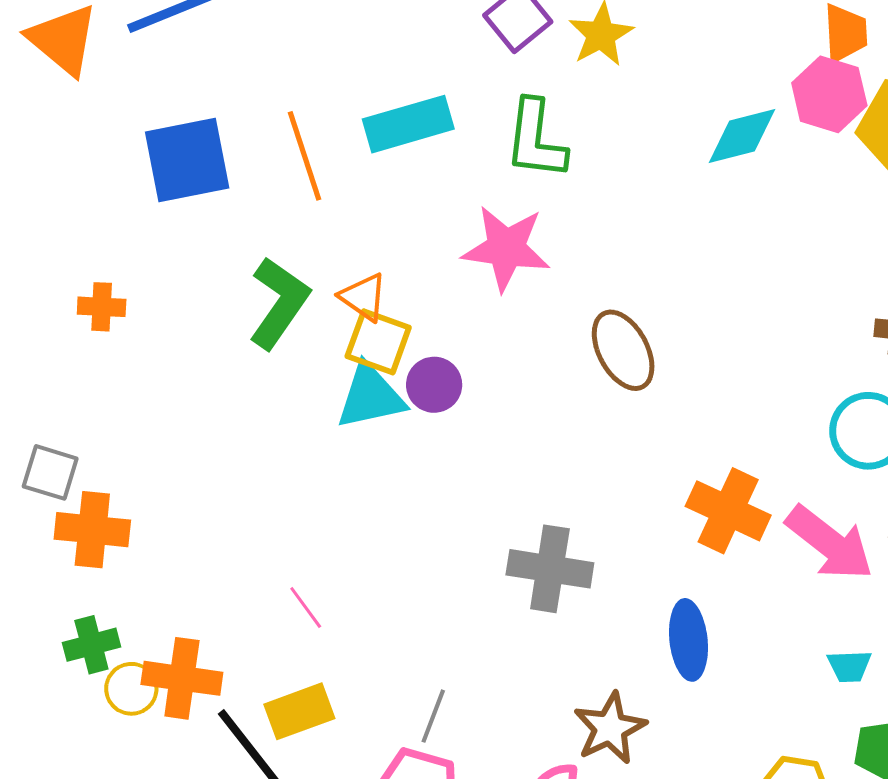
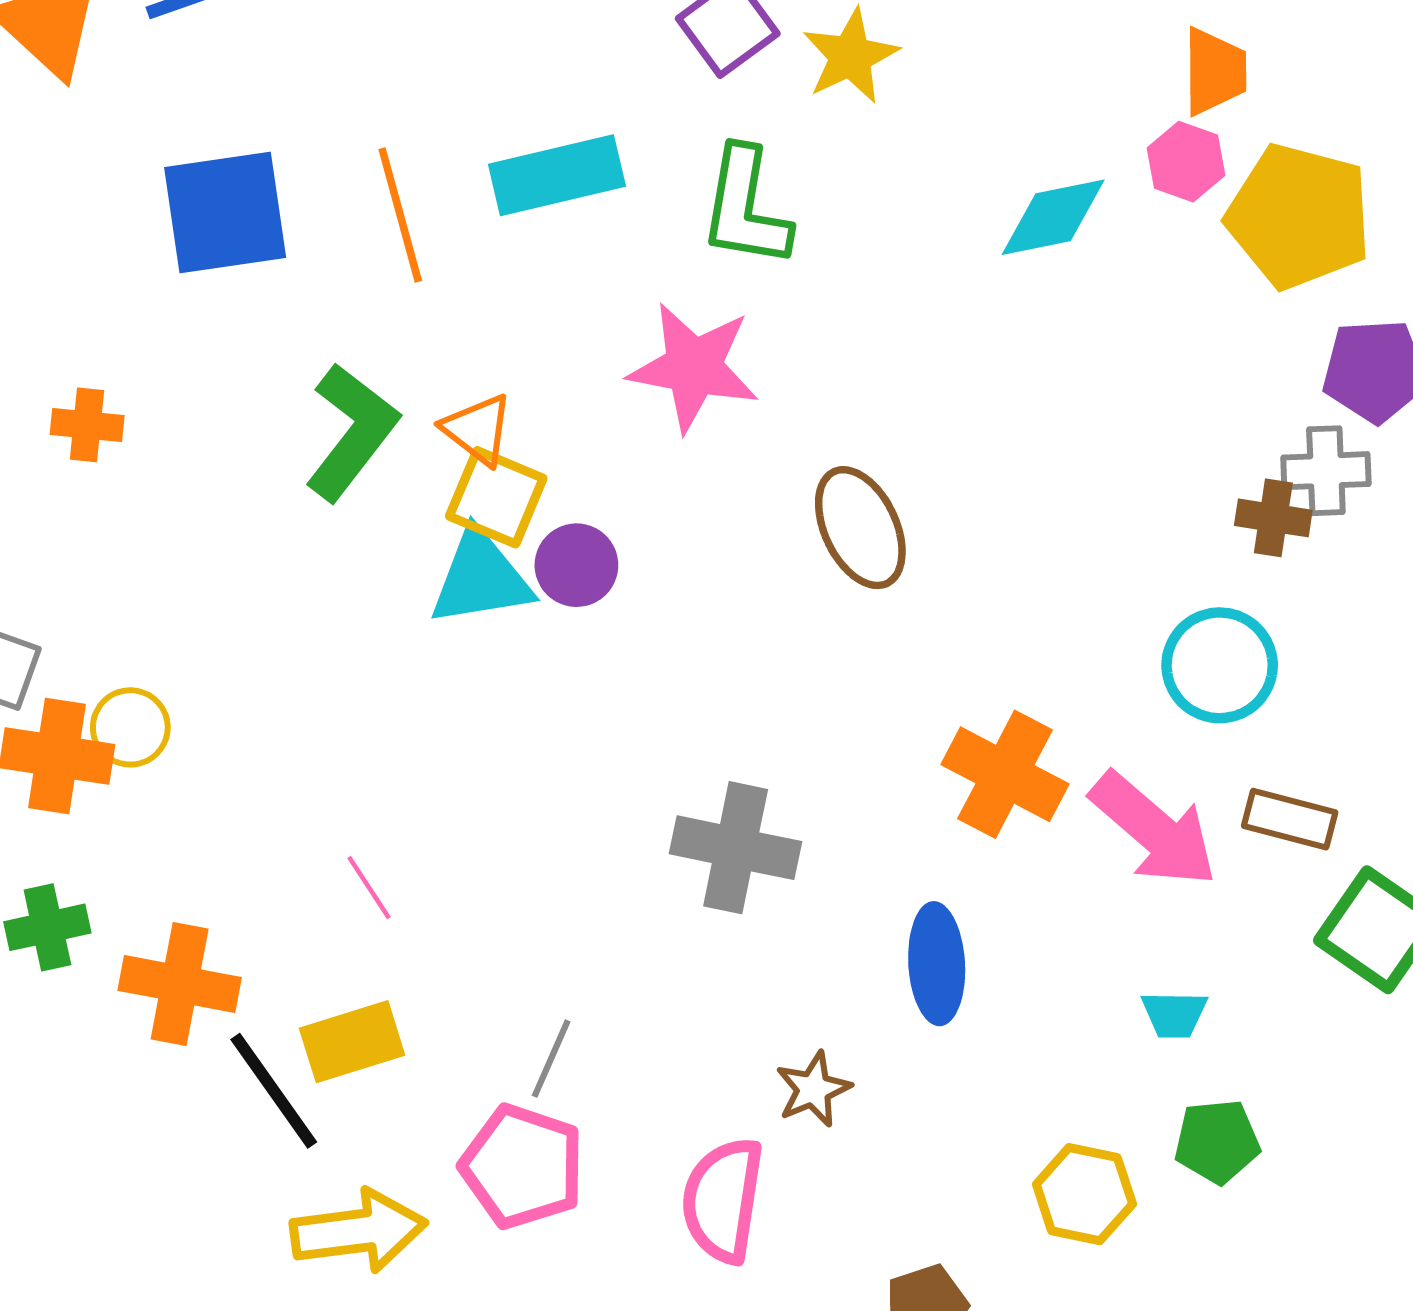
pink hexagon: (829, 94) -> (1186, 162), size x0.7
yellow circle: (131, 689) -> (130, 727), moved
brown star: (610, 728) -> (813, 1089), size x0.7

